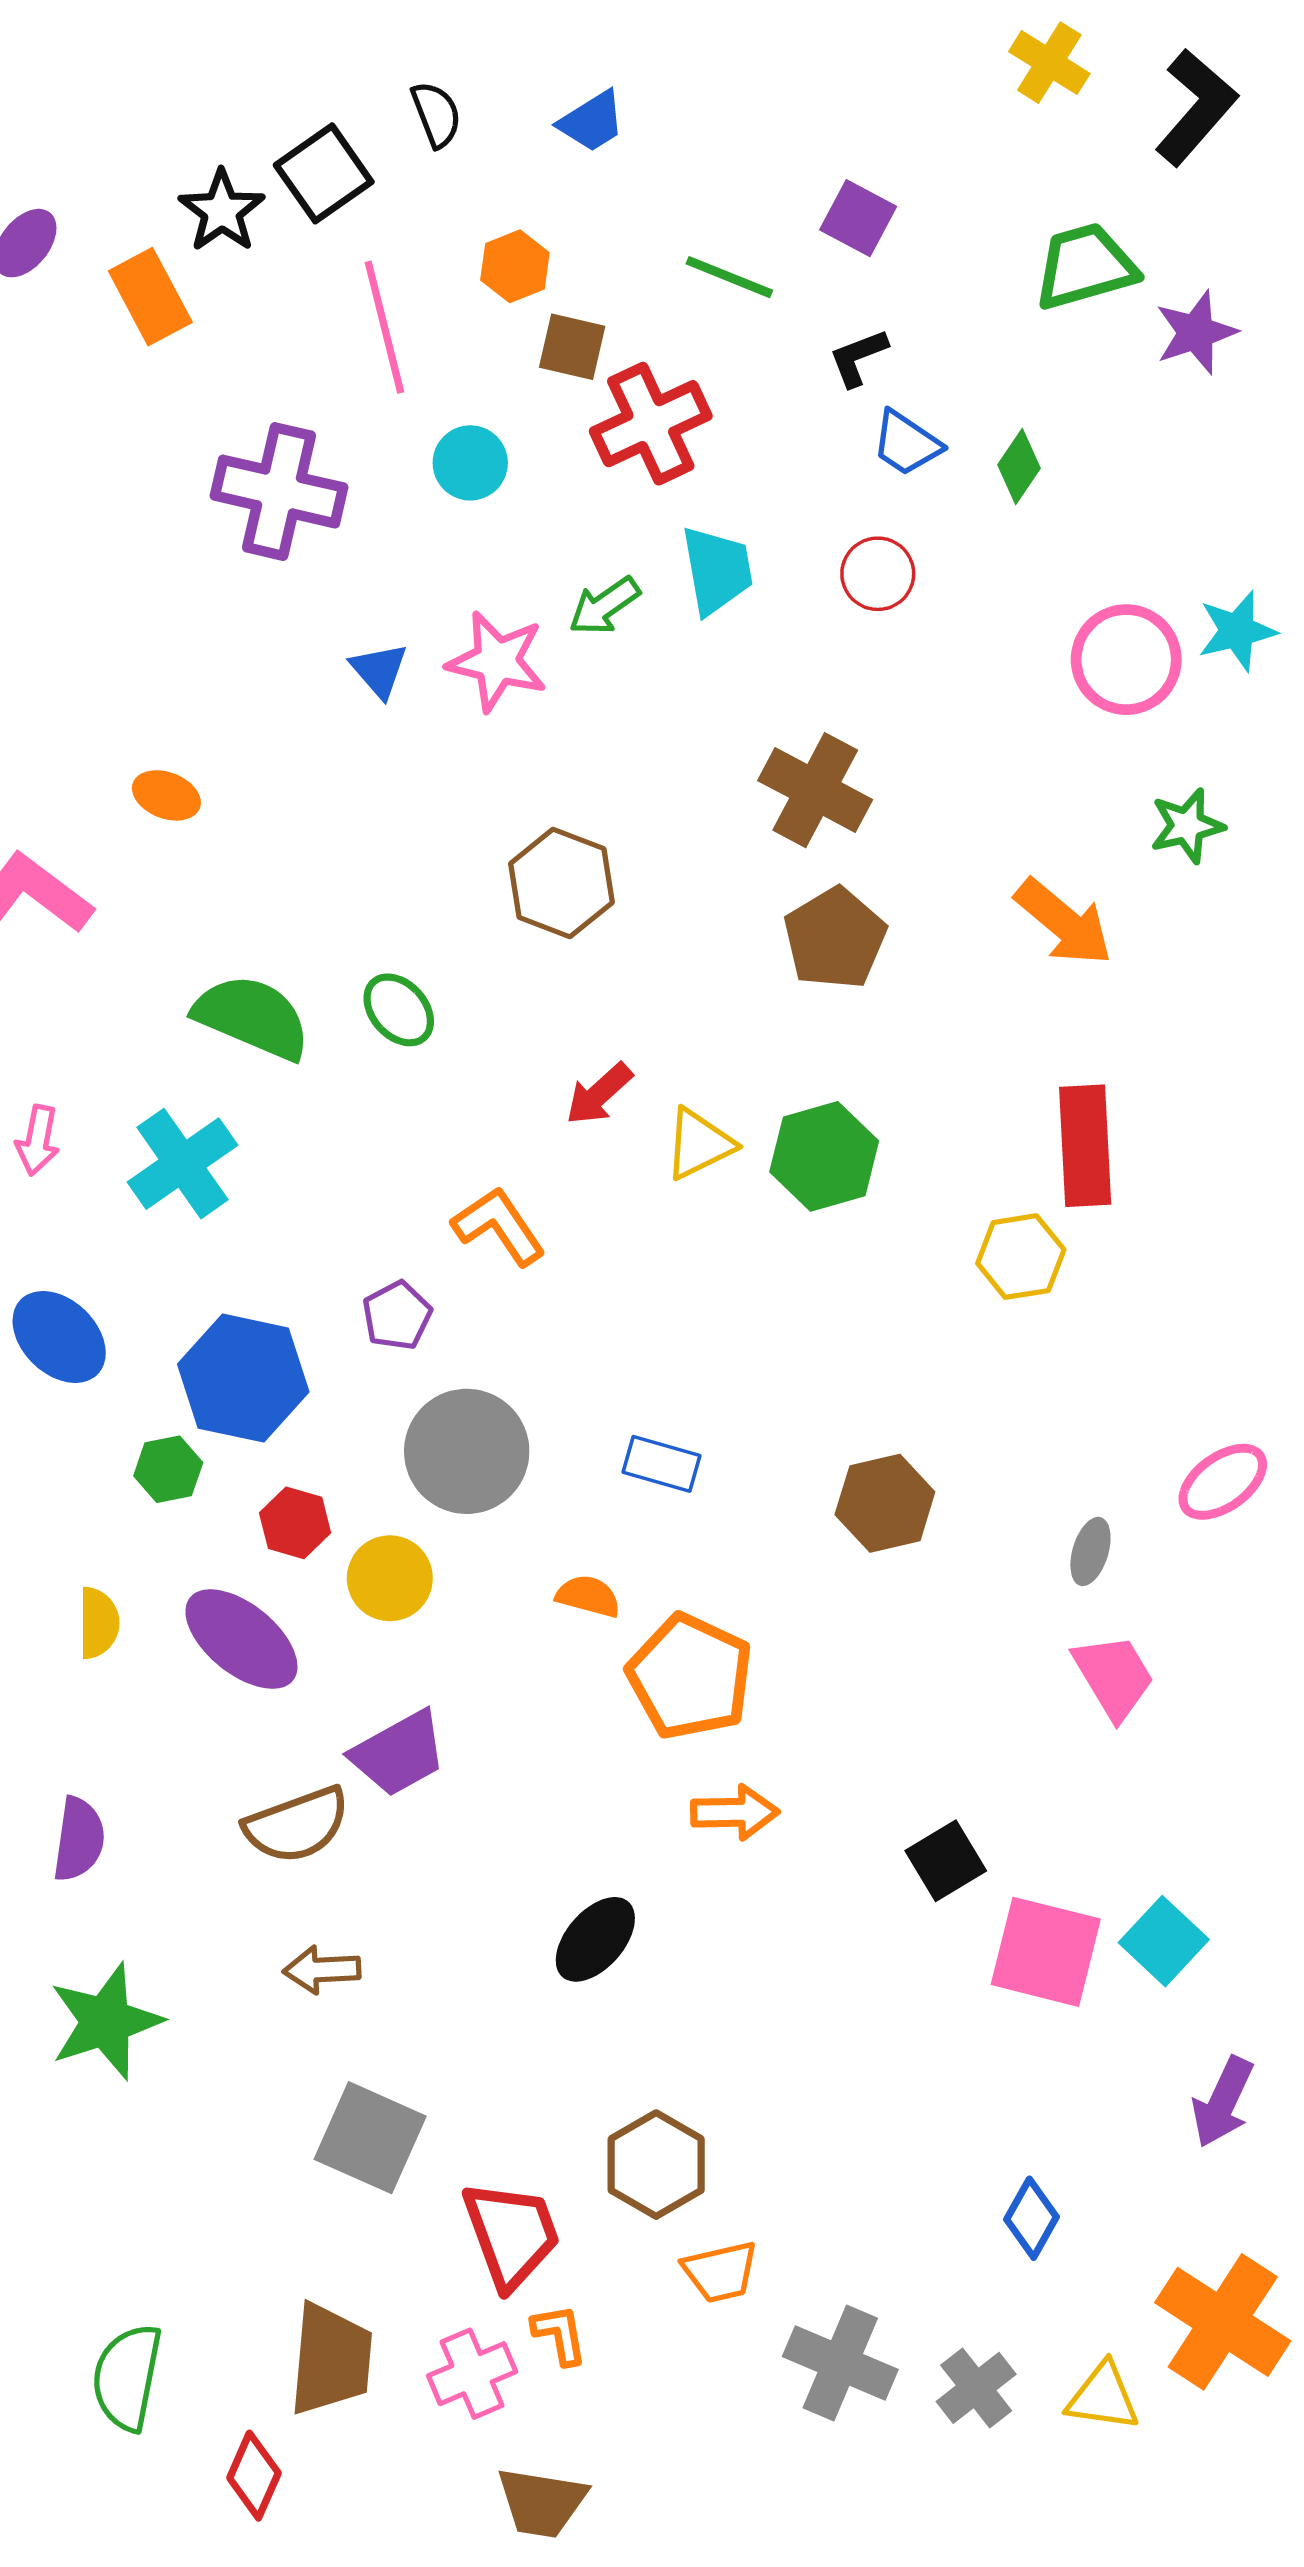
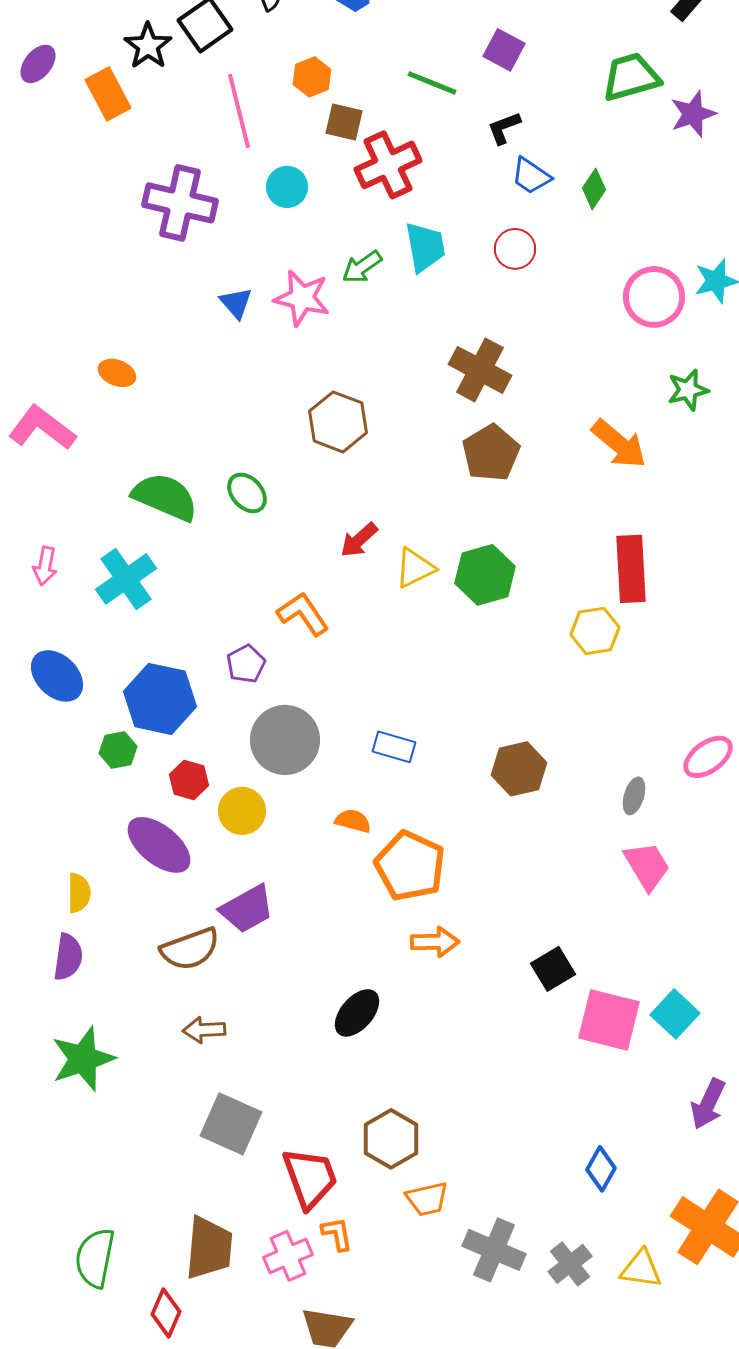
yellow semicircle: (98, 1623) -> (79, 893), moved

